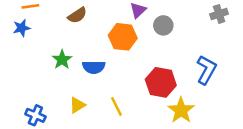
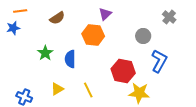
gray cross: (219, 14) -> (169, 17), turned -32
gray circle: (163, 25) -> (143, 36), moved
blue semicircle: (94, 67) -> (70, 59), turned 90
yellow star: (181, 110) -> (139, 93), turned -30

